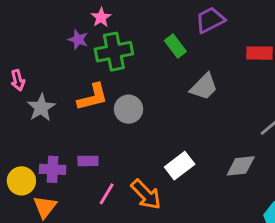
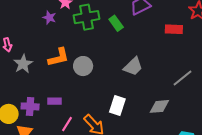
green cross: (114, 52) -> (86, 17), moved
gray trapezoid: (204, 87) -> (133, 67), moved
white rectangle: (180, 166) -> (117, 106), turned -36

